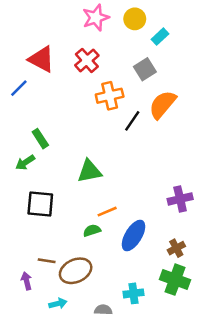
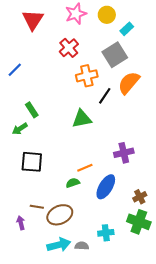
red triangle: (42, 59) -> (33, 20), moved, turned 35
gray square: (145, 69) -> (115, 55), size x1.4
green triangle: (89, 171) -> (82, 119), moved
purple cross: (180, 199) -> (124, 153), moved
cyan arrow: (58, 304) -> (59, 245), moved, size x1.6

